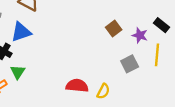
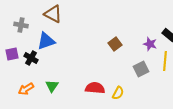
brown square: (114, 29) -> (115, 44), moved
green triangle: (18, 72) -> (52, 86), moved

